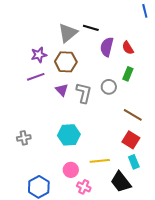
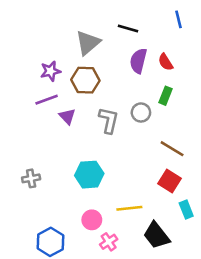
blue line: (145, 11) -> (178, 19), moved
black line: (91, 28) -> (128, 28), moved
purple triangle: (62, 90) -> (67, 116), moved
cyan rectangle: (134, 162) -> (186, 209), moved
pink cross: (84, 187) -> (109, 242), turned 32

